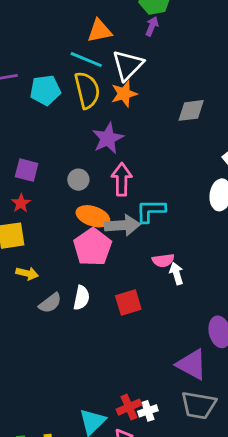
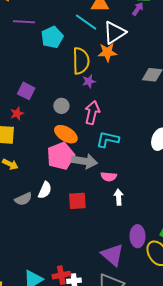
cyan pentagon: (45, 90) -> (52, 37), turned -30
yellow semicircle: (87, 90) -> (81, 61), moved
purple star: (108, 138) -> (89, 81), size x0.6
gray arrow: (122, 225) -> (84, 161), moved
white arrow: (176, 273) -> (119, 197), moved
gray semicircle: (50, 303) -> (23, 199), moved

